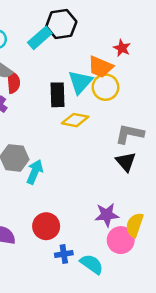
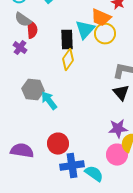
yellow diamond: (75, 120) -> (68, 60), moved, turned -65
cyan arrow: (35, 172) -> (49, 101), turned -60
purple star: (107, 215) -> (118, 129), moved
blue cross: (64, 254) -> (72, 166), size x1.6

